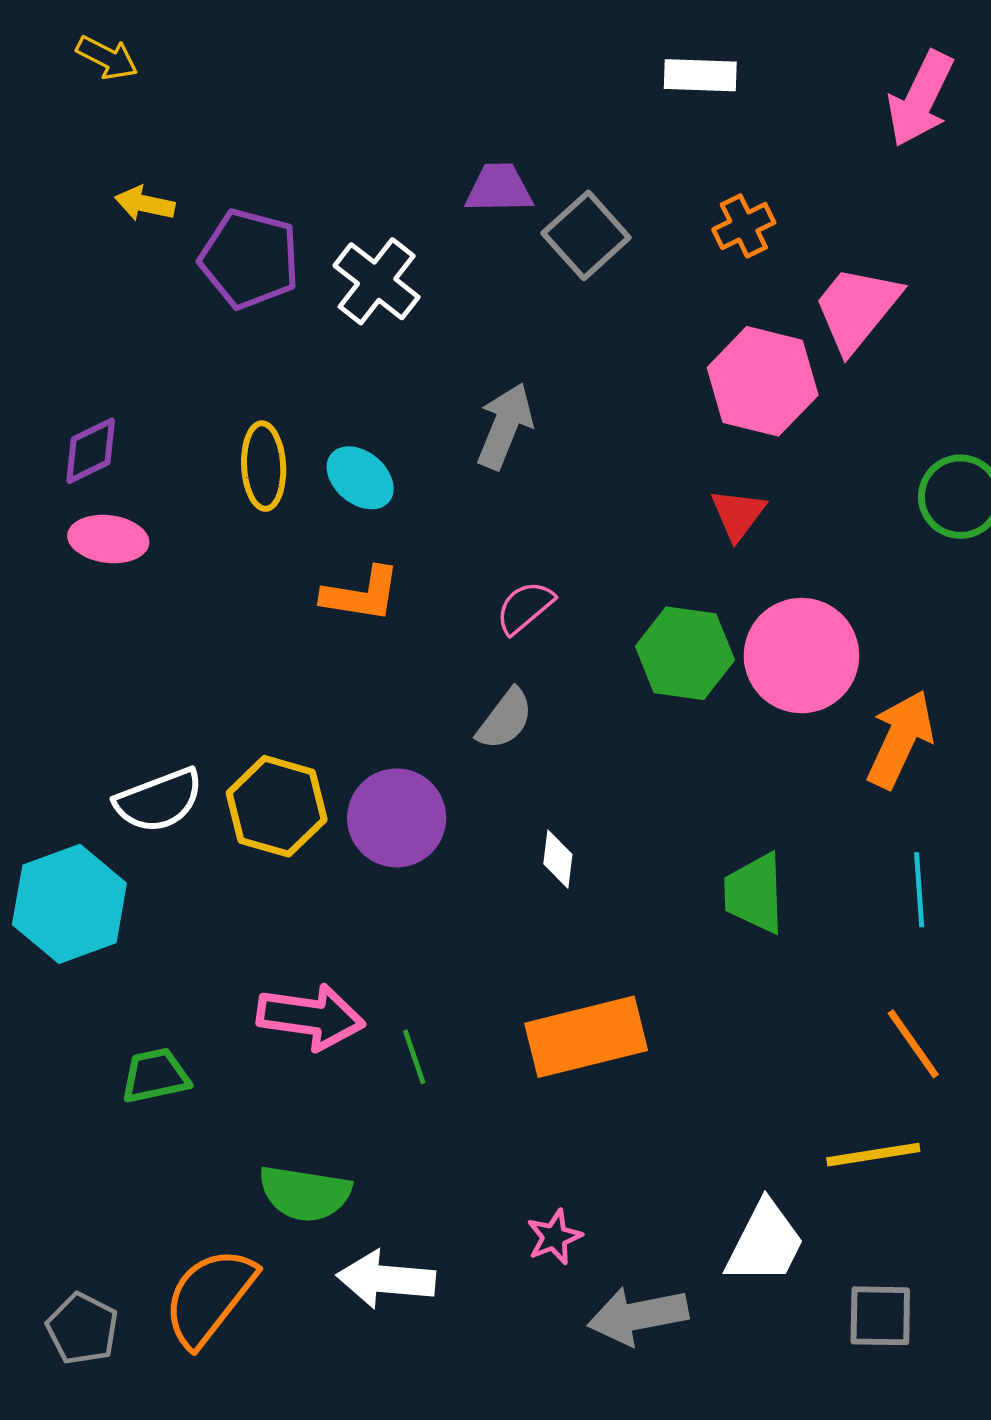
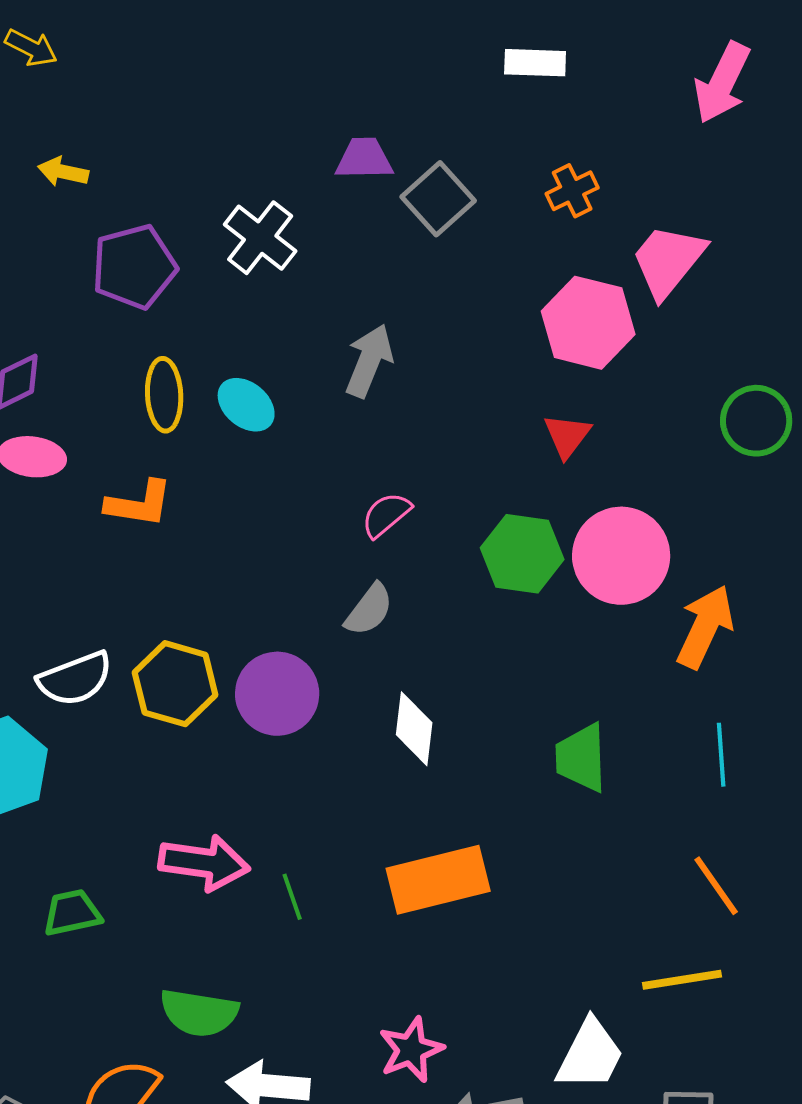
purple pentagon: (250, 259) -> (134, 267), moved, turned -30
orange L-shape: (361, 594) -> (139, 504), moved
white diamond: (558, 859) -> (414, 729), size x1.5
pink star: (554, 1237) -> (411, 1050), size x1.4

